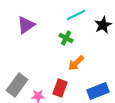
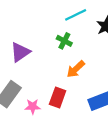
purple triangle: (26, 25) -> (20, 52), moved

